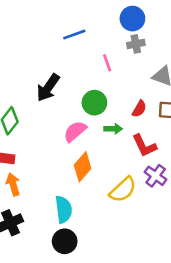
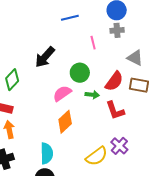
red semicircle: (139, 109) -> (114, 81), size x1.5
purple cross: (156, 176) -> (119, 146), moved
yellow semicircle: (123, 190) -> (97, 156), moved

